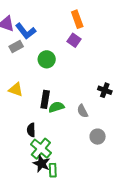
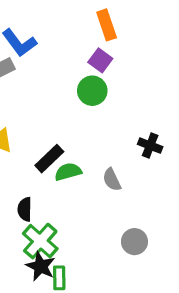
green circle: (47, 59) -> (92, 91), moved
black rectangle: (45, 99) -> (49, 159), turned 36
gray circle: (98, 137) -> (134, 242), moved

